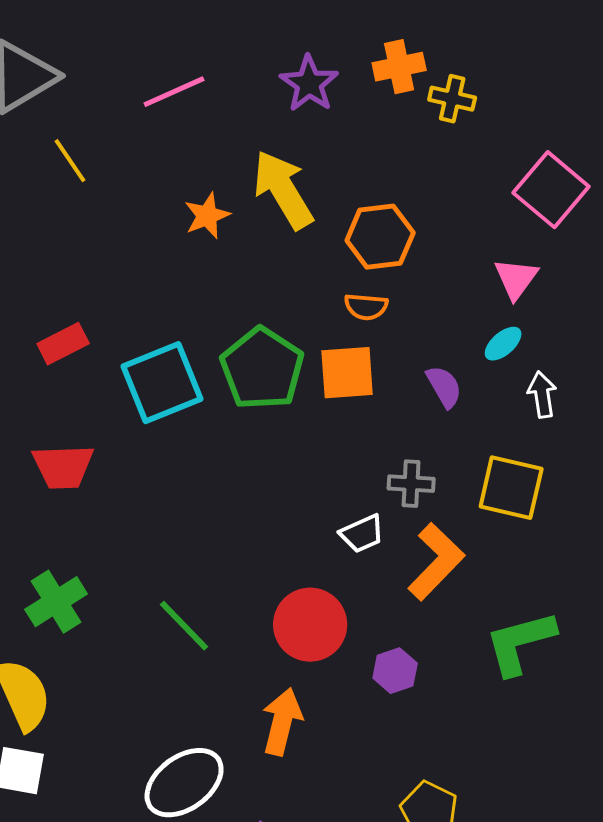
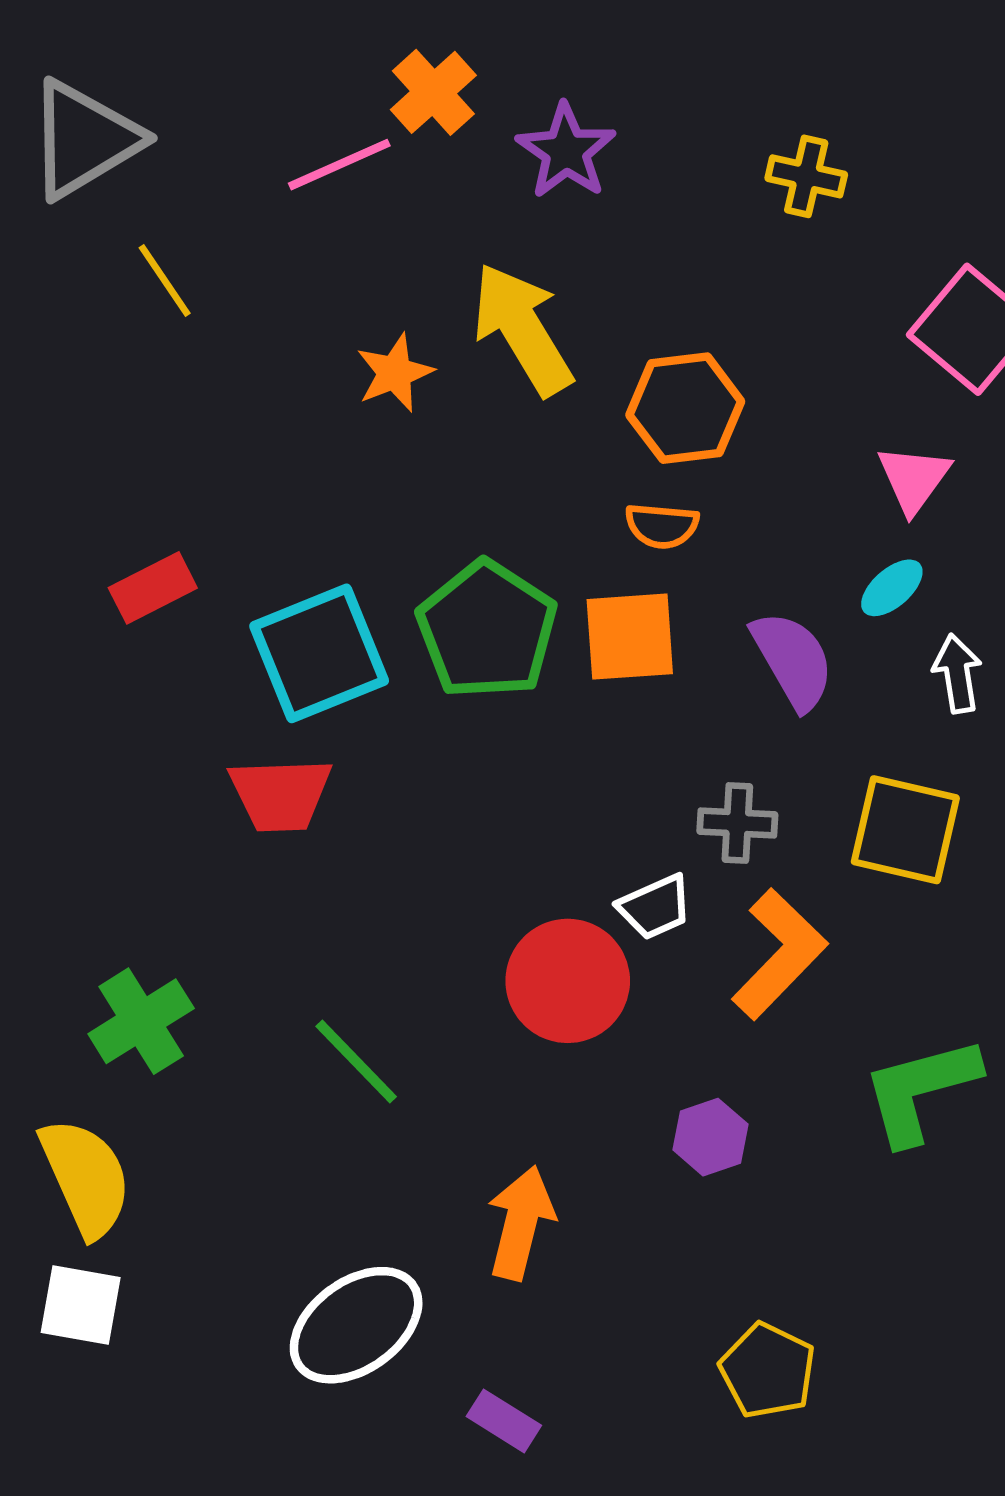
orange cross: (399, 67) -> (433, 92), moved, turned -30
purple semicircle: (444, 387) -> (793, 660), size x1.4
red trapezoid: (63, 467) -> (280, 794), moved
red circle: (310, 625) -> (568, 981), moved

